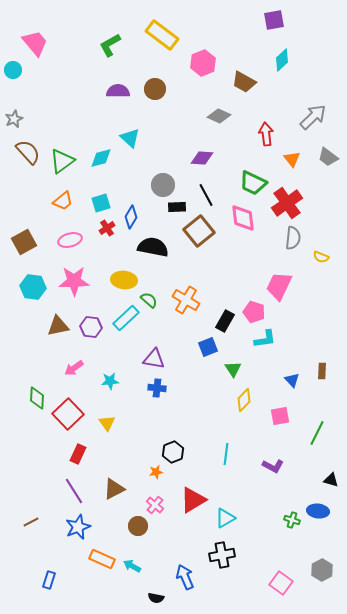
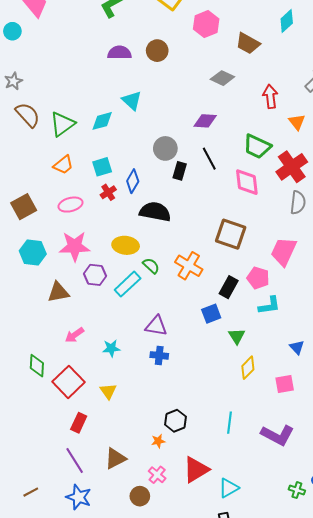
black rectangle: (177, 207) -> (180, 171), turned -72
brown square: (199, 231) -> (231, 234), moved, turned -32
purple hexagon: (91, 327) -> (95, 275), moved
purple L-shape: (273, 466) -> (277, 435), size x1.5
blue star: (78, 527) -> (79, 497), turned -30

